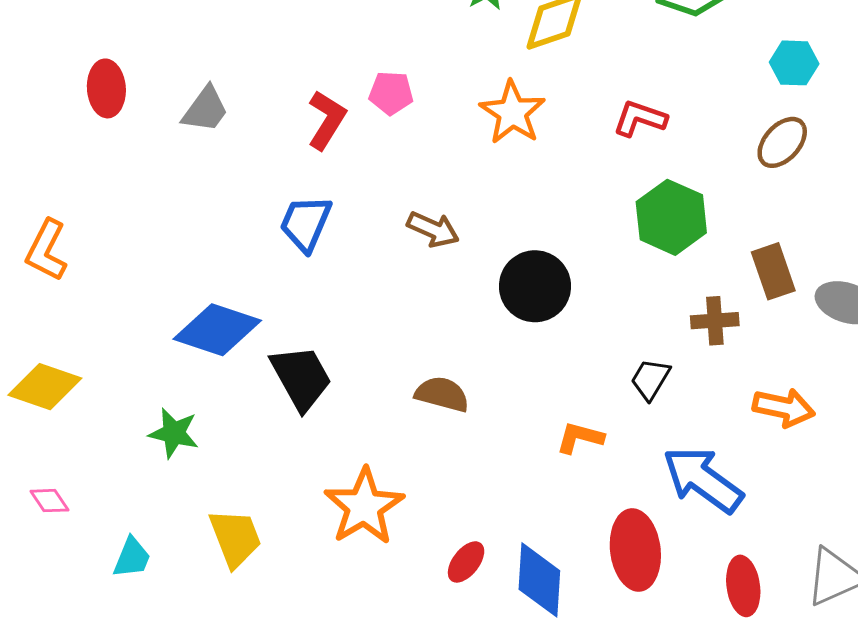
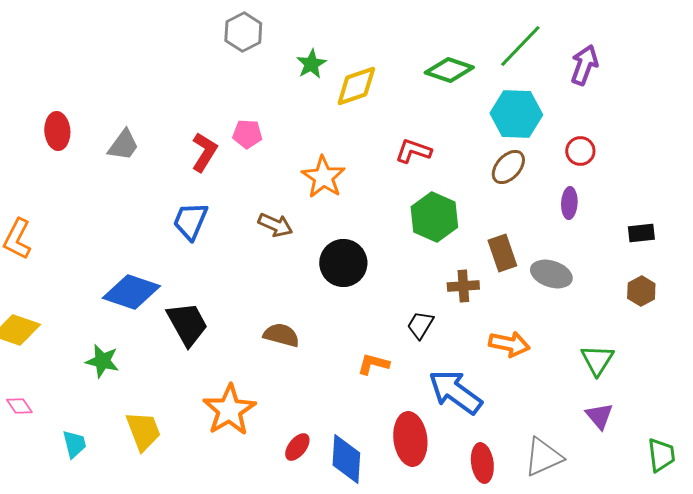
cyan hexagon: (794, 63) -> (516, 114), size x1.6
orange star: (512, 112) -> (323, 177), moved
cyan trapezoid: (132, 557) -> (74, 444), turned -36

